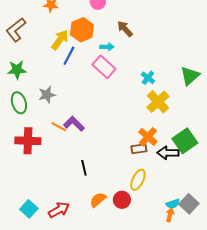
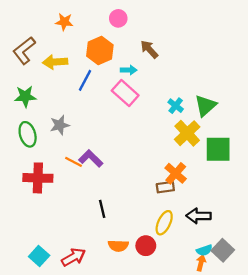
yellow arrow: (60, 40) -> (55, 62), moved, turned -130
green triangle: (190, 76) -> (205, 106), moved
green square: (185, 141) -> (218, 149), moved, turned 35
black arrow: (168, 153) -> (199, 216), moved
orange semicircle: (98, 200) -> (118, 246), turned -138

